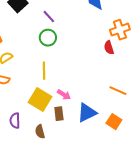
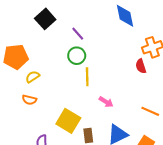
yellow line: (44, 71) -> (87, 77), moved
pink arrow: (64, 95) -> (106, 102), moved

